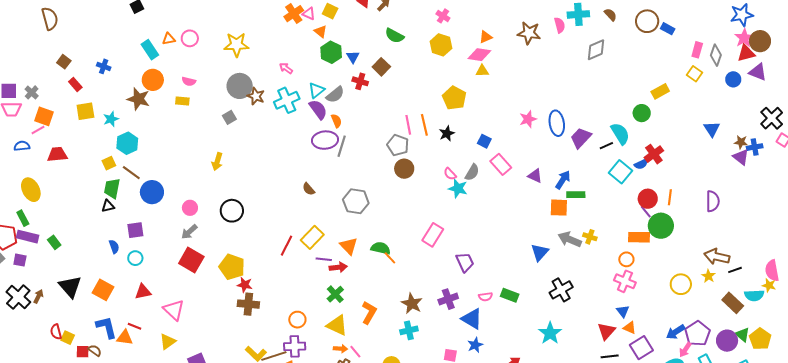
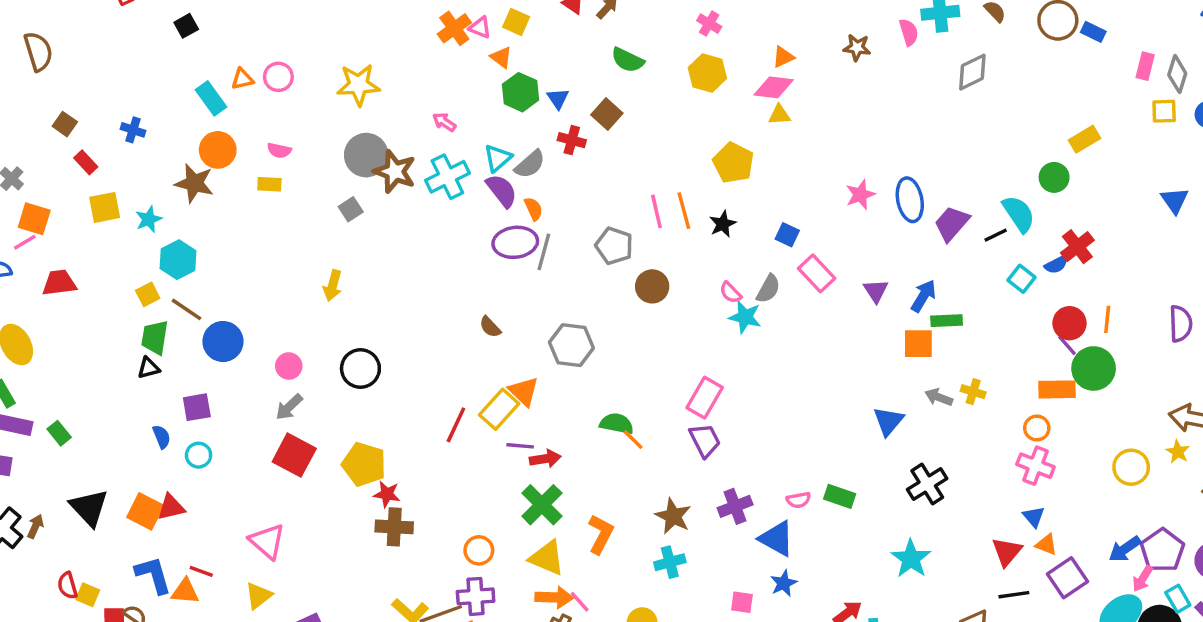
brown star: (529, 33) -> (857, 47), size x0.7
yellow square: (695, 74) -> (1164, 111), moved, turned -35
brown star: (256, 96) -> (395, 171), size x1.4
gray pentagon: (398, 145) -> (614, 246), moved
cyan square: (621, 172) -> (1021, 279), size x0.7
purple triangle: (535, 176) -> (876, 291), turned 35
gray arrow: (570, 239) -> (939, 397), size x0.7
orange triangle: (349, 246) -> (524, 391), moved
purple trapezoid: (465, 262) -> (705, 440), moved
red triangle: (143, 292) -> (171, 507), moved
green cross: (335, 294) -> (542, 505), size x1.4
orange arrow: (341, 349) -> (554, 597), size x1.5

